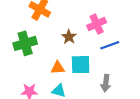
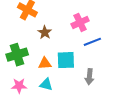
brown star: (69, 37) -> (45, 32), moved
green cross: (25, 43) -> (17, 55), moved

